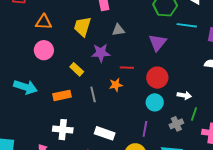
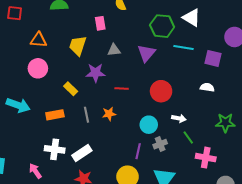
purple triangle: (158, 42) -> (146, 53), moved
red circle: (157, 78) -> (161, 91), moved
orange star: (116, 85) -> (109, 114), moved
green line: (194, 114) -> (188, 138), turned -56
gray cross: (176, 124) -> (160, 144), moved
white rectangle: (105, 133) -> (82, 153), moved, turned -54

